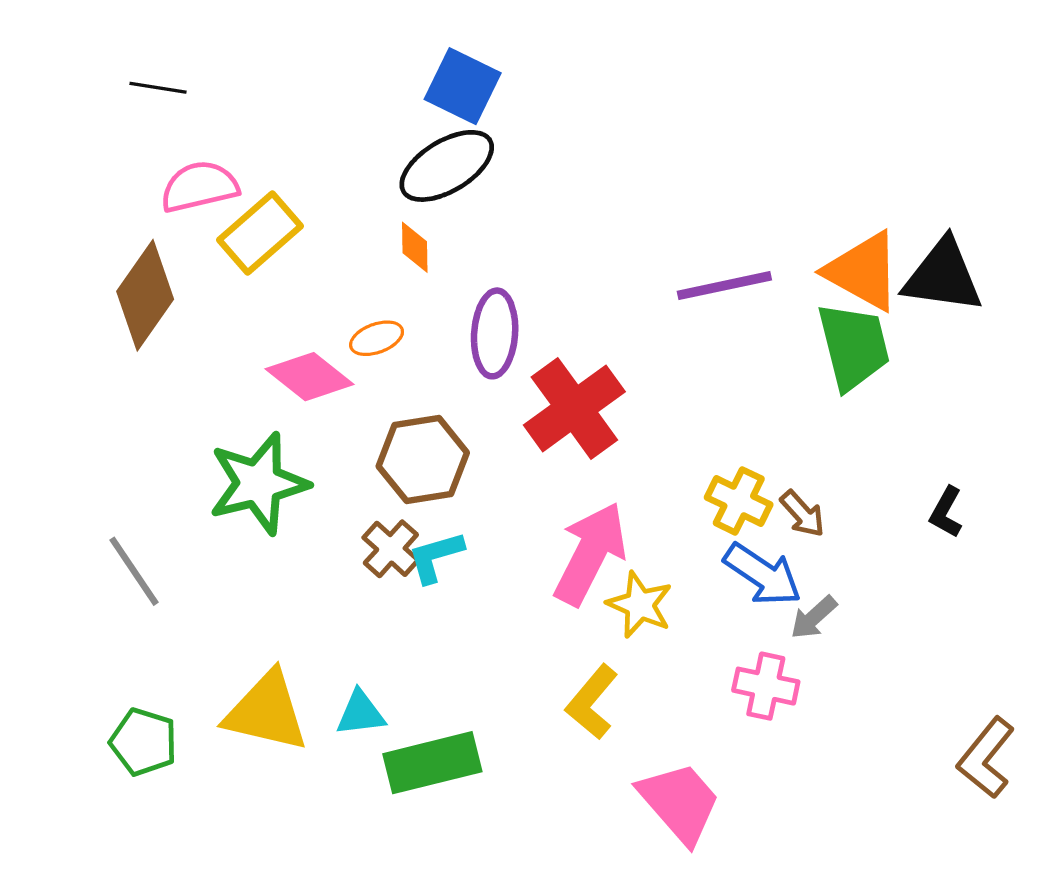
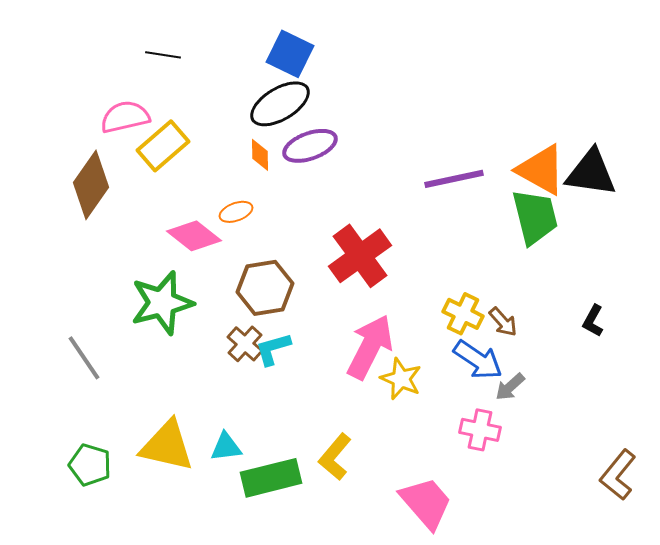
black line: (158, 88) -> (163, 55), moved
purple ellipse: (495, 333) -> (310, 146), moved, turned 66
yellow L-shape: (592, 702) -> (335, 457), moved

